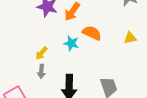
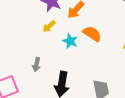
yellow arrow: (41, 53) -> (49, 26), moved

